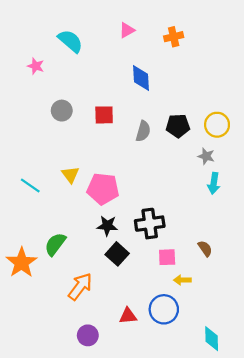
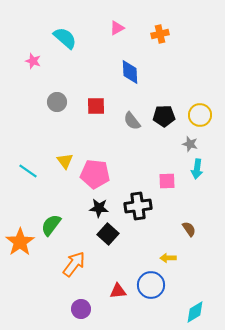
gray semicircle: (143, 131) -> (132, 121), turned 126
pink square: (167, 257) -> (167, 181), moved
cyan diamond: (212, 339) -> (195, 312), turned 60

